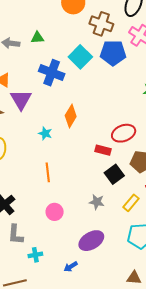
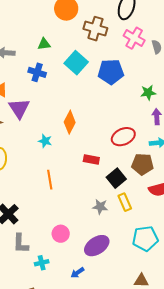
green triangle: (37, 38) -> (44, 44), moved
blue pentagon: (113, 53) -> (111, 72), moved
blue cross: (52, 73) -> (37, 72), moved, size x0.7
red rectangle: (103, 150) -> (91, 160), moved
yellow rectangle: (131, 203) -> (125, 202), moved, turned -60
pink circle: (55, 212) -> (61, 234), moved

